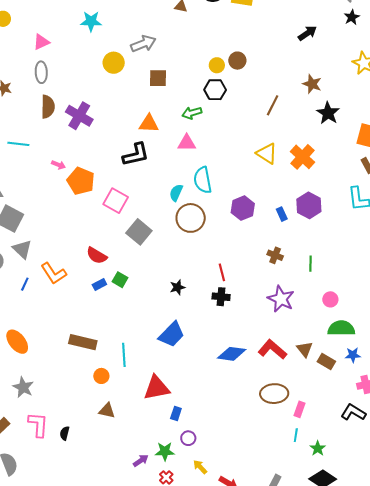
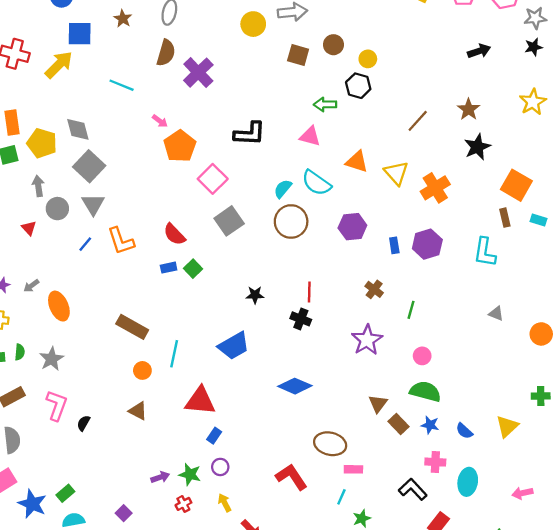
brown circle: (237, 61) -> (333, 45), moved
orange triangle: (149, 124) -> (357, 162), moved
cyan semicircle: (203, 180) -> (316, 183), turned -60
red L-shape: (272, 349) -> (291, 477), moved
pink rectangle: (299, 409) -> (353, 469), turned 56

